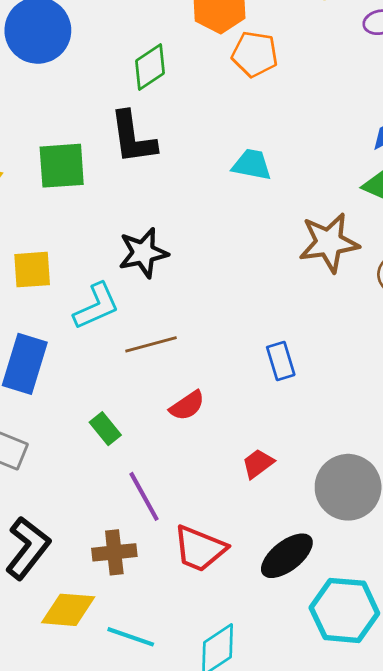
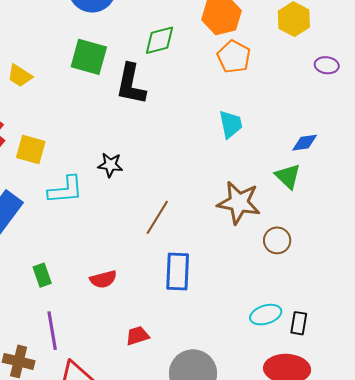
cyan trapezoid: (252, 165) -> (231, 124), moved, turned 48
green square: (62, 166) -> (89, 57), moved
black star: (143, 253) -> (110, 165), size x0.7
brown line: (151, 344) -> (157, 217), moved, turned -63
blue rectangle: (281, 361) -> (178, 271), size x1.4

